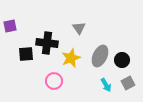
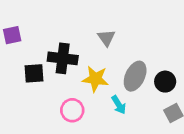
yellow star: (71, 58) -> (95, 79), turned 30
cyan arrow: (106, 85) -> (119, 105), moved

